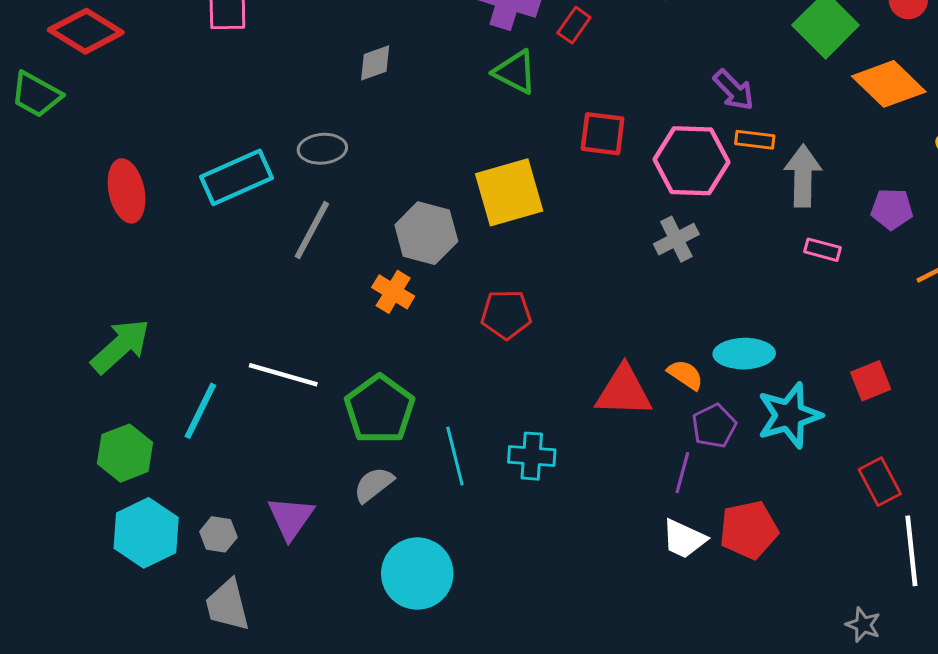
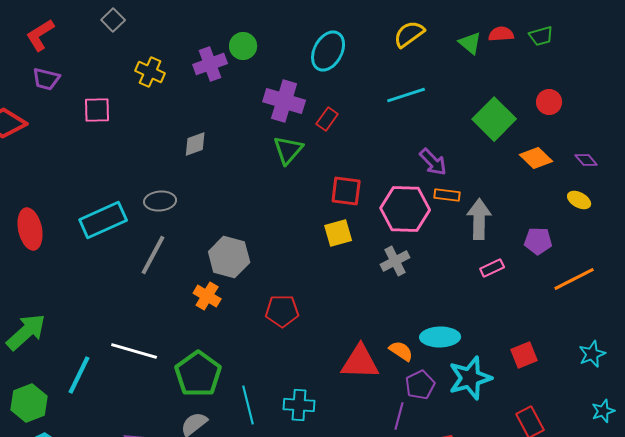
green triangle: (515, 72) -> (288, 150), turned 44
orange diamond: (889, 84) -> (536, 158), size x0.7
yellow square: (509, 192) -> (338, 233), moved, size x0.6
pink rectangle: (822, 250) -> (492, 268), turned -40

